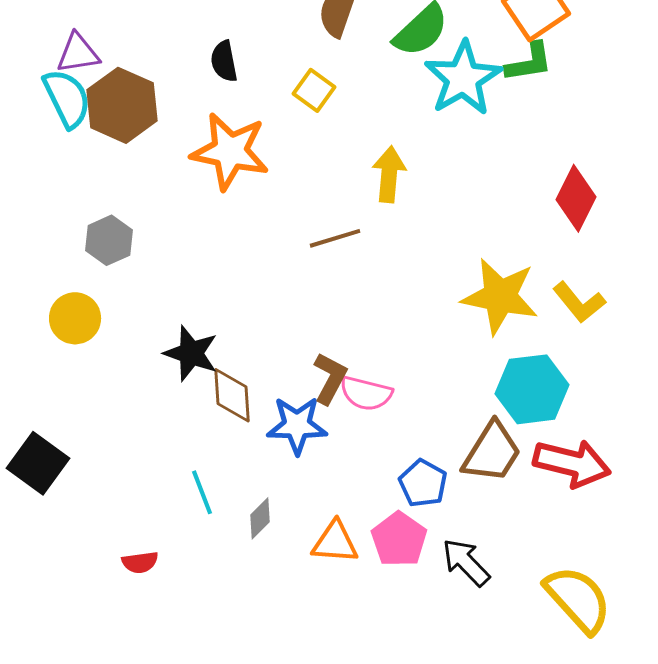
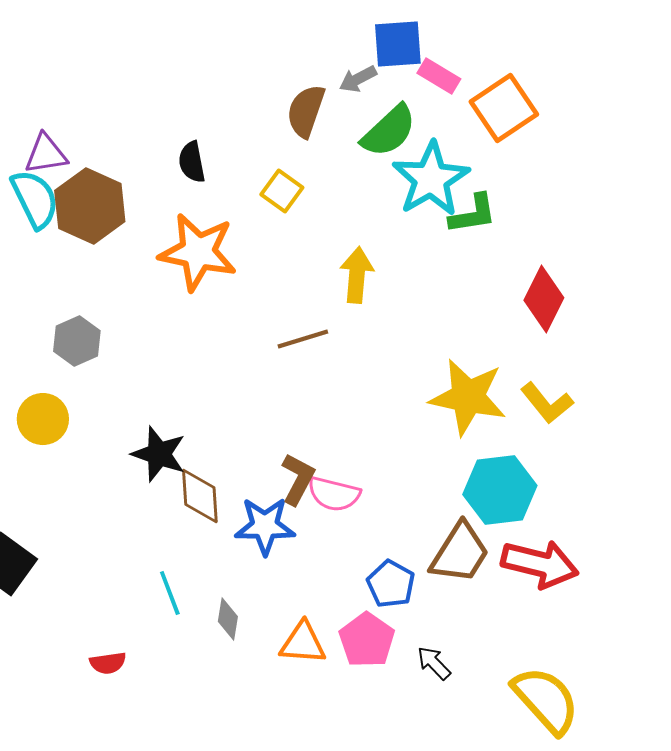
green L-shape: (529, 62) -> (473, 214), moved
gray diamond: (260, 518) -> (228, 619), turned -36
black arrow: (466, 562) -> (434, 663), size x0.7

